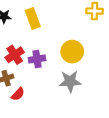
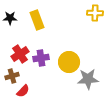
yellow circle: (72, 52) -> (69, 62), moved
gray star: (70, 81) -> (88, 79), moved

